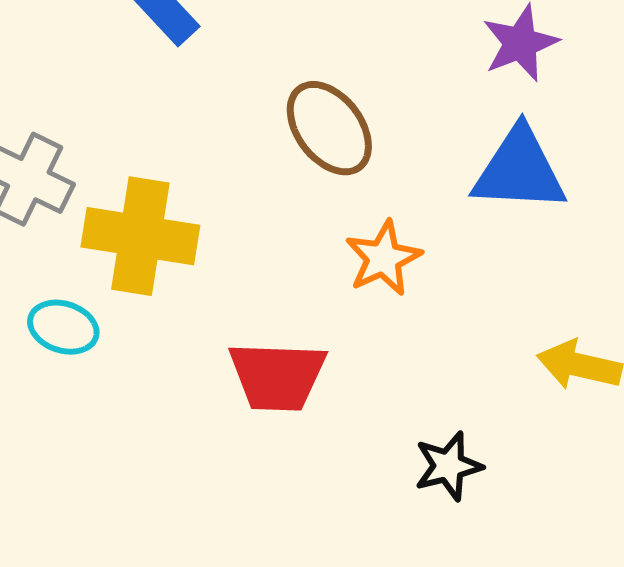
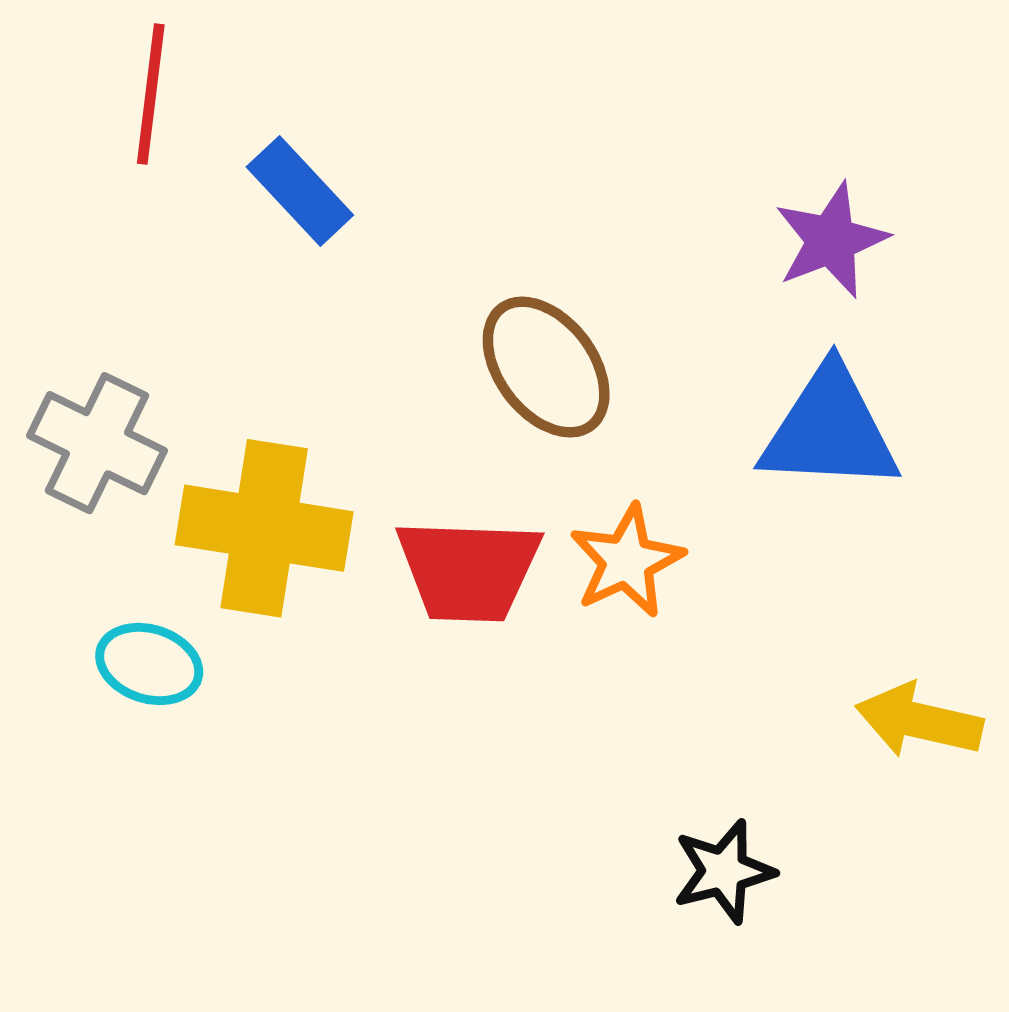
red trapezoid: (277, 376) -> (469, 570), moved

